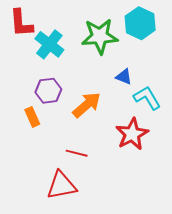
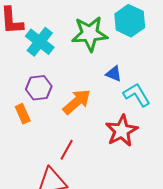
red line: (77, 153) -> (67, 150), turned -75

